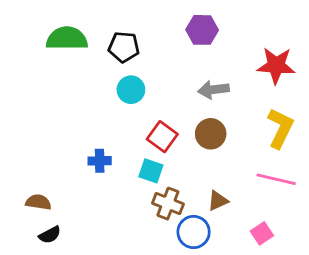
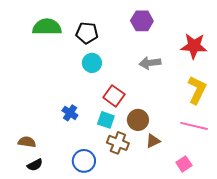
brown circle: (211, 134) -> (138, 120), moved
blue cross: (100, 161) -> (70, 113), turned 35
blue circle: (194, 232) -> (84, 161), moved

